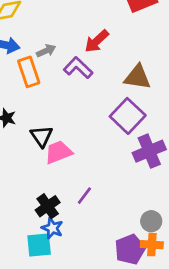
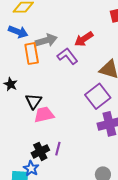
gray arrow: (46, 51) -> (46, 40), size x1.5
purple line: (84, 196) -> (58, 149), turned -32
black cross: (48, 206) -> (40, 151), moved

